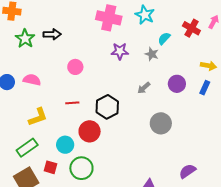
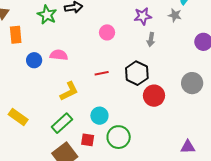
pink circle: (75, 67) -> (107, 32), moved
gray arrow: (144, 88) -> (151, 40), moved, turned -32
red circle: (90, 131) -> (154, 96), moved

